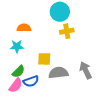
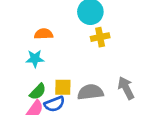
yellow square: (44, 59) -> (63, 87), moved

